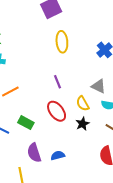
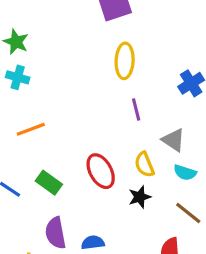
purple line: (57, 82) -> (136, 109), moved

